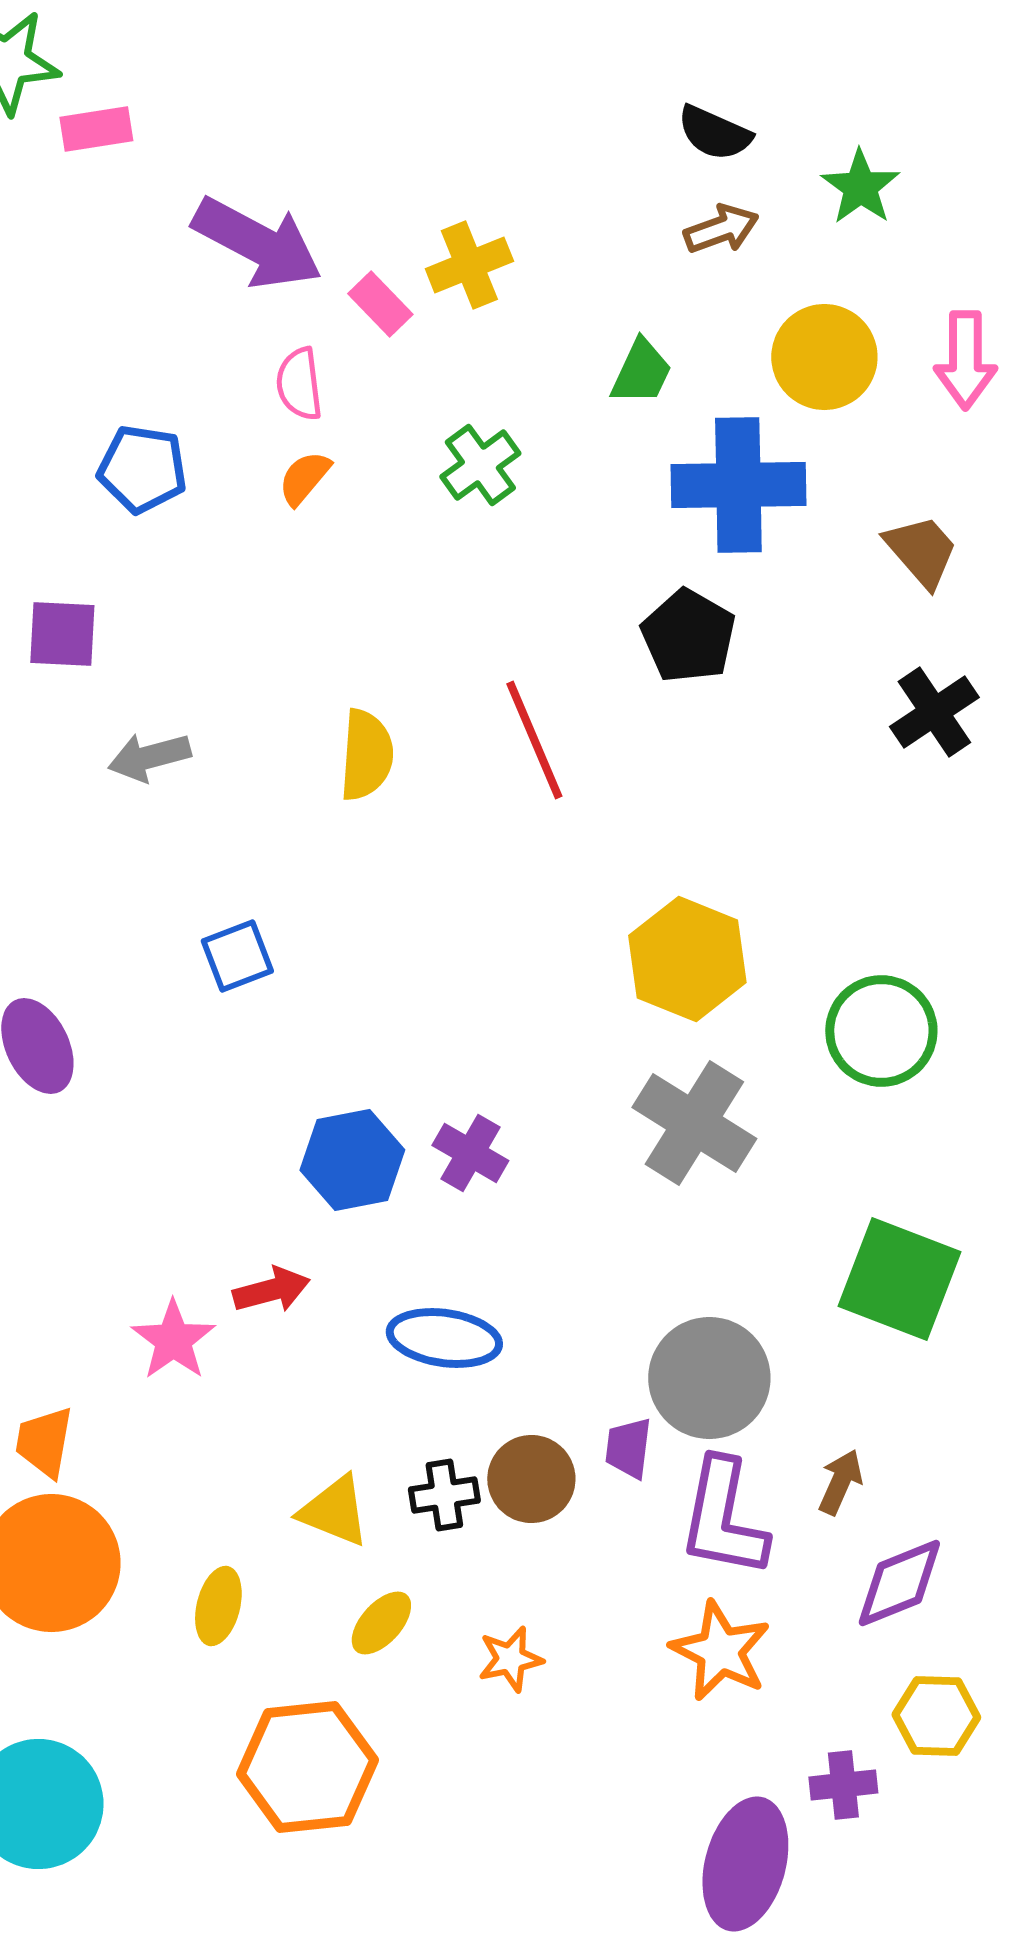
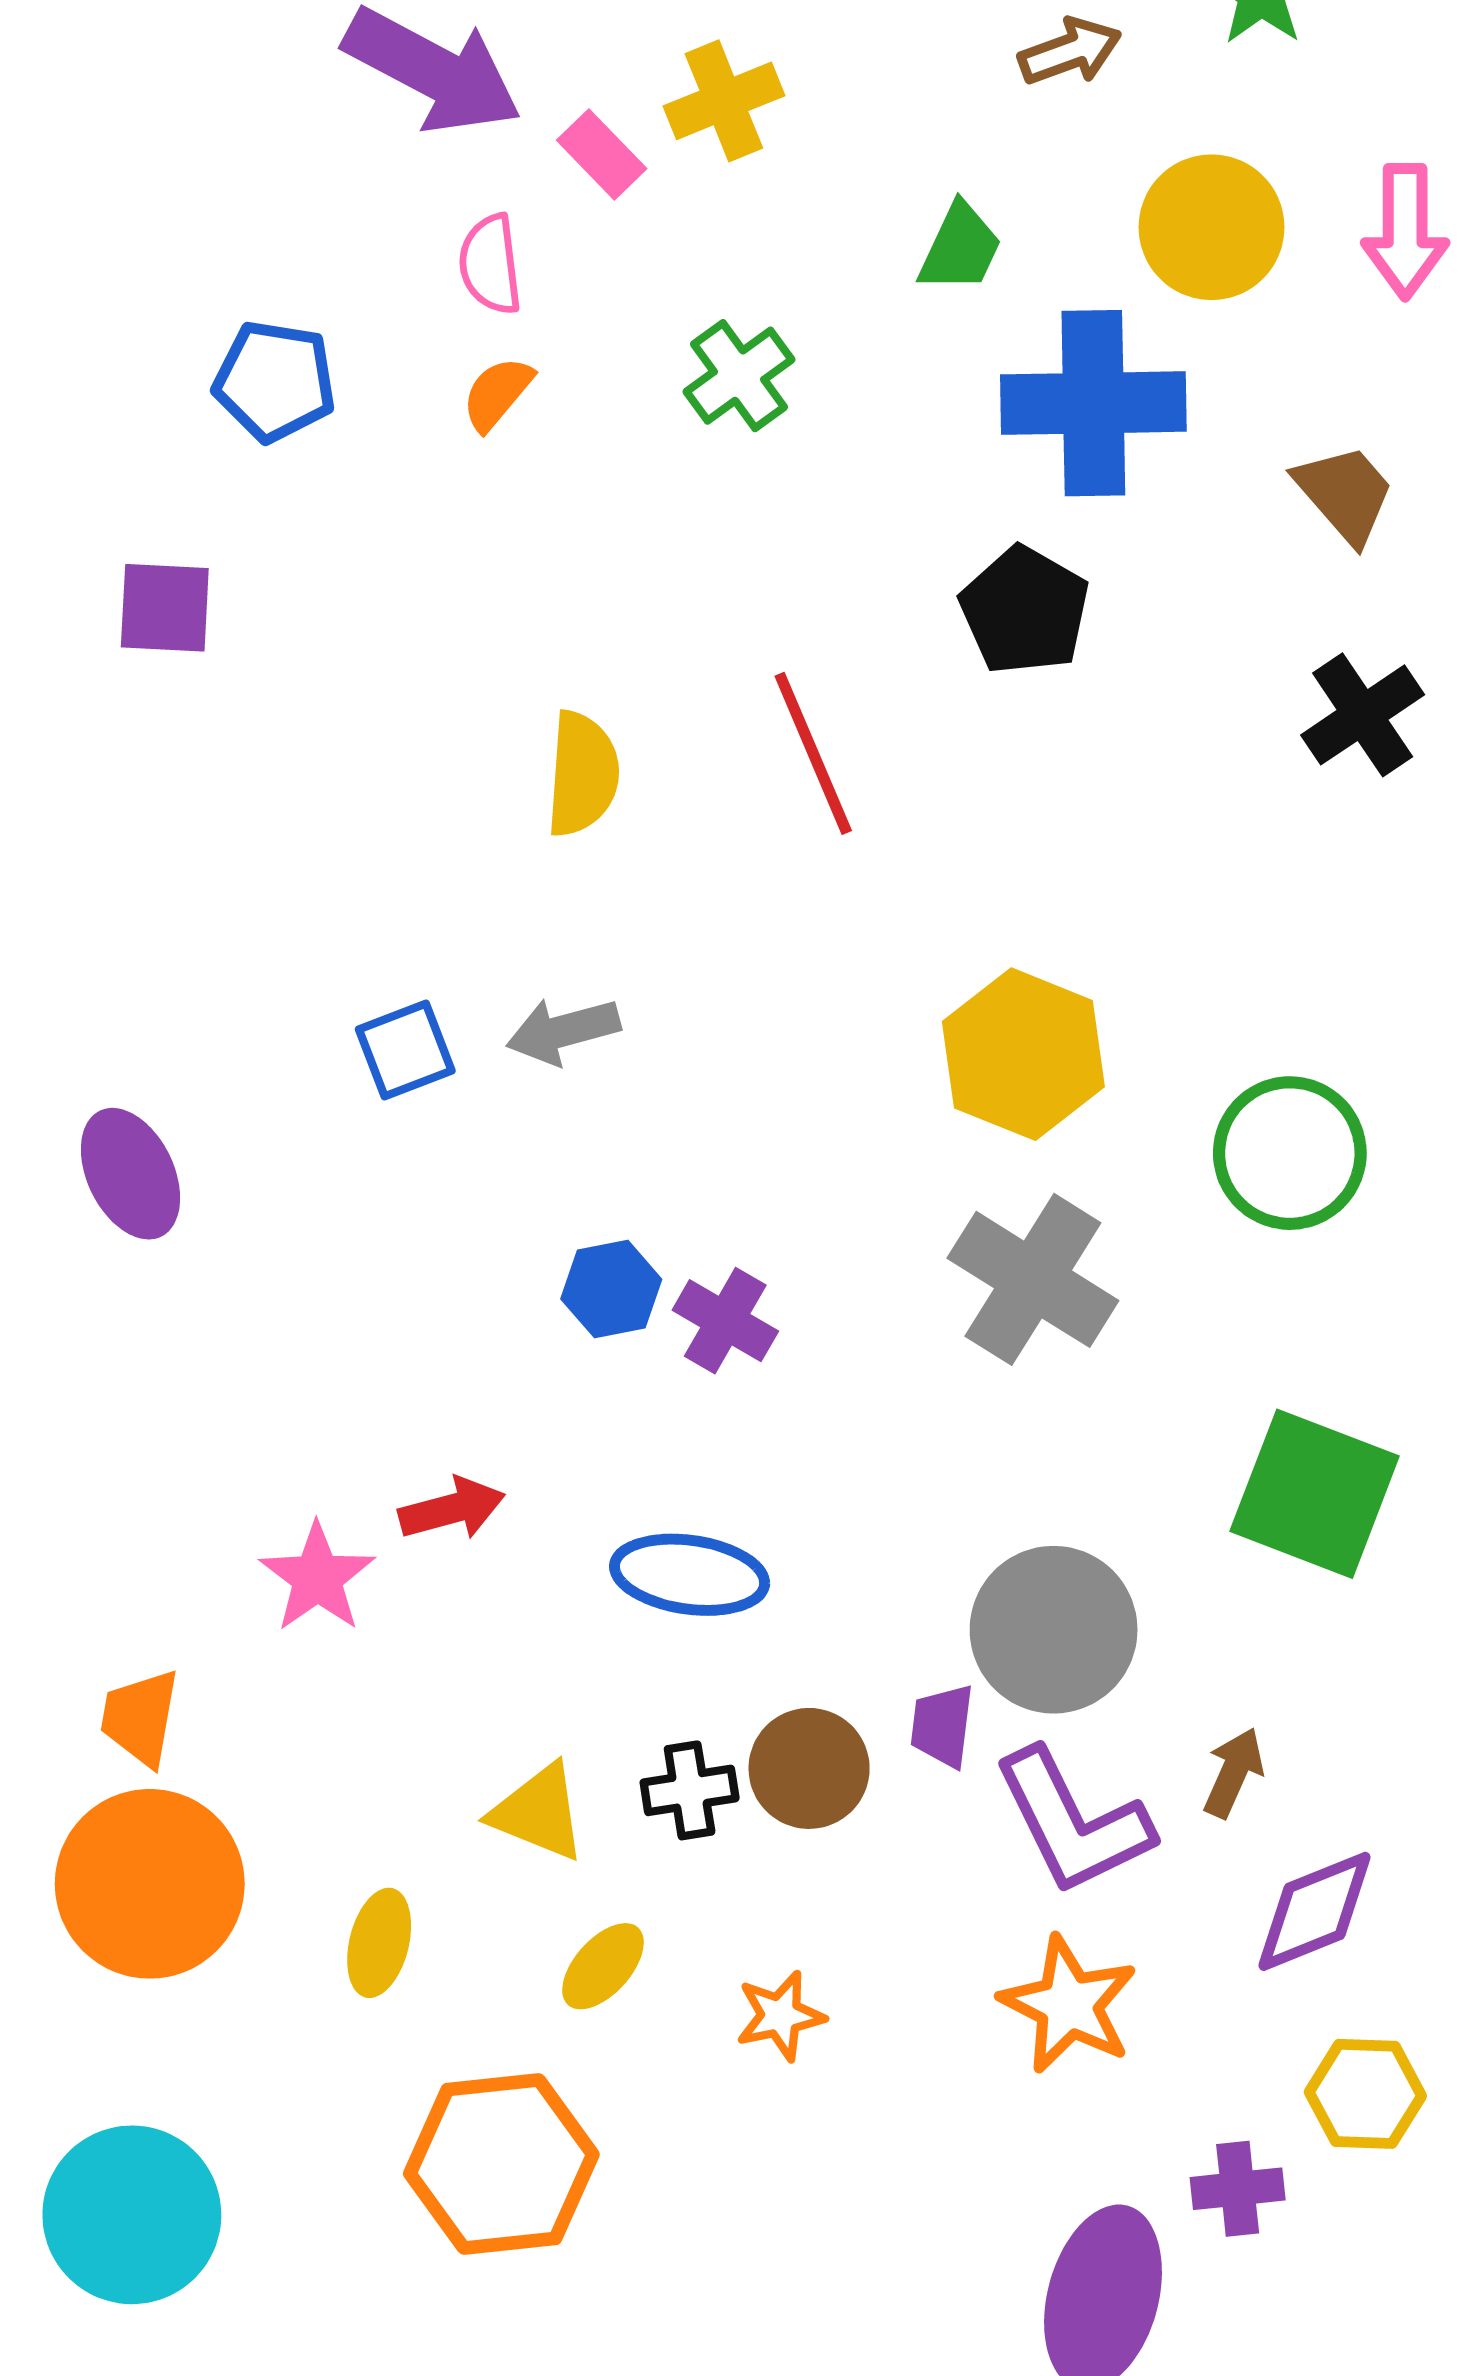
gray arrow: (149, 757) -> (563, 1031), moved
blue hexagon: (352, 1160) -> (611, 1289), moved, size x0.7
purple L-shape: (723, 1518) -> (1073, 1822), turned -37

